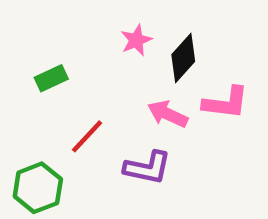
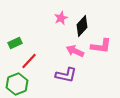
green rectangle: (51, 78) -> (15, 43), moved
red line: (87, 136) -> (29, 61), moved

